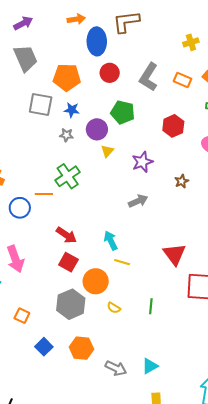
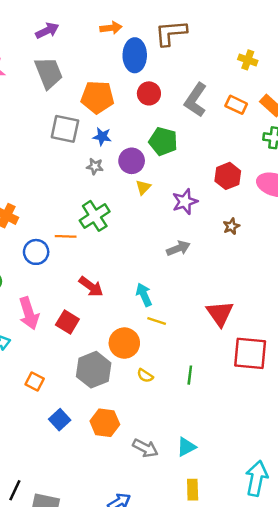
yellow cross: (191, 42) -> (248, 60), turned 35
red hexagon: (173, 126) -> (228, 176), moved
red square: (68, 262) -> (67, 322), moved

